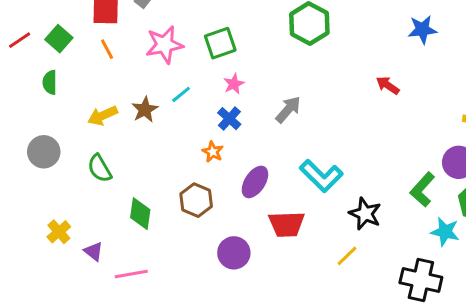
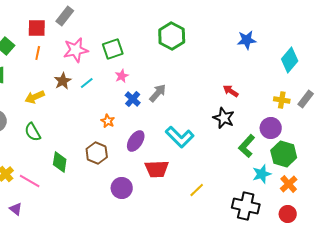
orange line: (107, 49) -> (38, 53), turned 40
red arrow: (388, 85) -> (231, 91), moved
brown star: (145, 110) -> (63, 81), moved
blue cross: (229, 119) -> (133, 99), moved
black star: (365, 214) -> (224, 118), moved
cyan star: (445, 232) -> (262, 174), turned -30
purple triangle: (94, 251) -> (16, 209), moved
pink line: (131, 274) -> (30, 181), moved, turned 40

